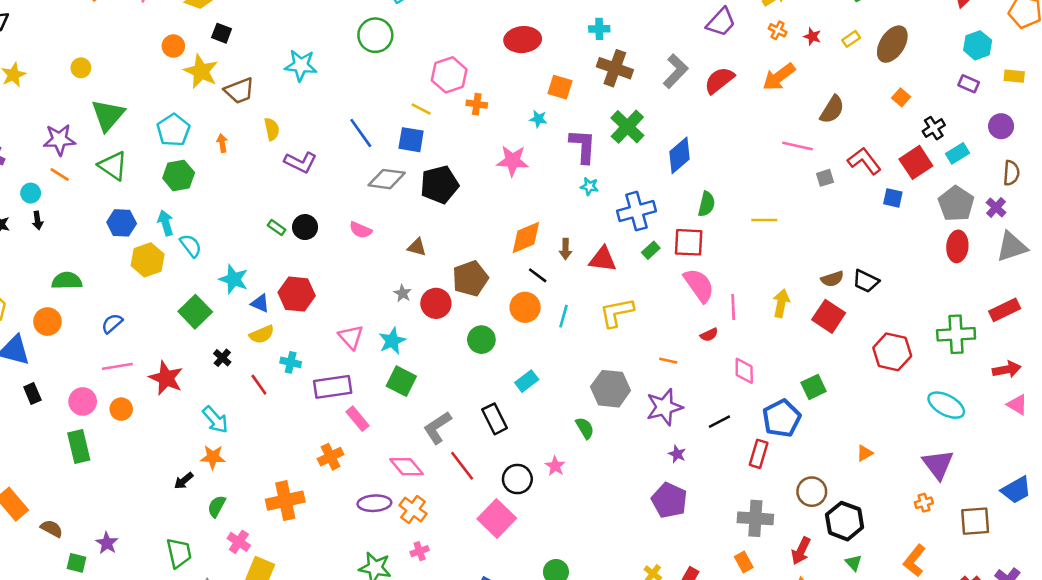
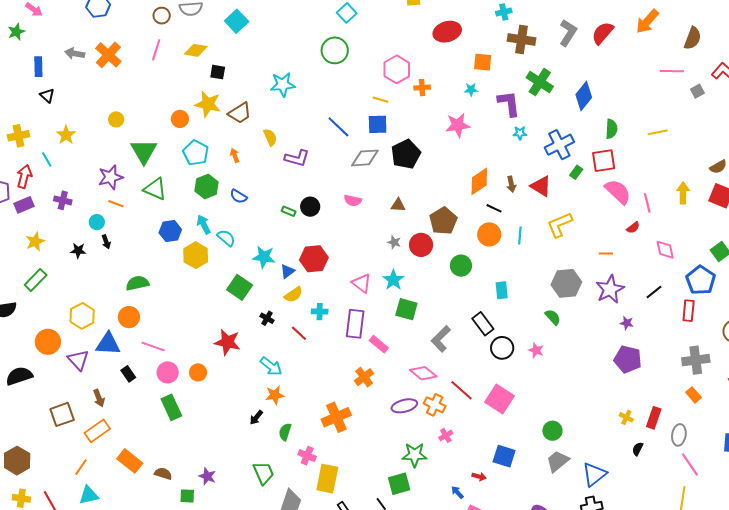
orange circle: (173, 46) -> (180, 119), moved
red triangle: (603, 259) -> (541, 186), turned 35
blue triangle: (260, 303) -> (288, 271), turned -49
blue semicircle: (112, 323) -> (238, 196), moved, turned -96
pink line: (117, 366) -> (153, 346), moved, turned 40
cyan rectangle: (527, 381) -> (502, 290), turned -48
purple rectangle: (333, 387) -> (355, 324), turned -64
red line: (462, 466) -> (462, 390), moved
black circle: (517, 479) -> (502, 348), moved

